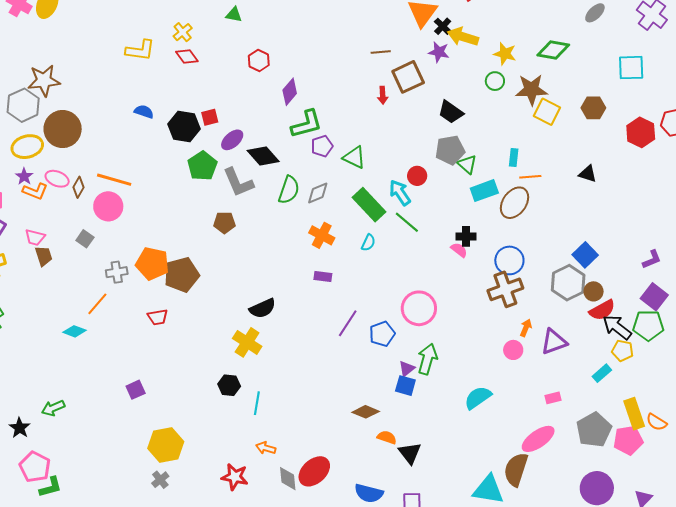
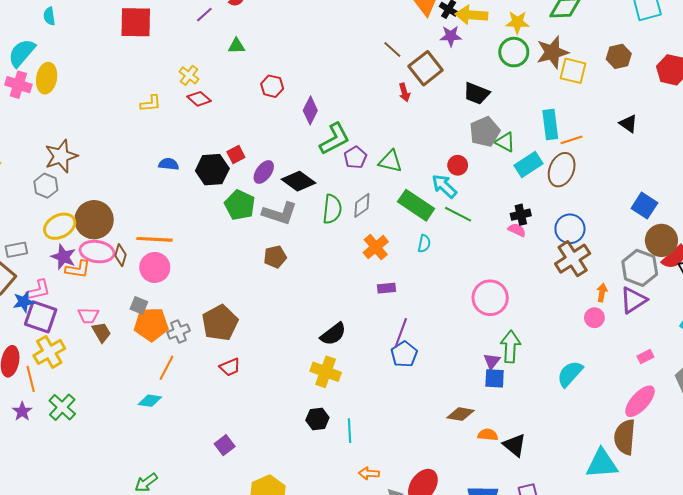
yellow L-shape: (140, 50) -> (151, 103), size x0.7
brown line: (381, 52) -> (392, 49), turned 60
green circle: (495, 81) -> (514, 52), size x1.5
gray hexagon: (23, 105) -> (46, 186), size x0.7
brown circle: (63, 129) -> (94, 220), moved
cyan rectangle: (514, 158) -> (550, 125), size x1.6
black triangle: (588, 174) -> (628, 124), turned 30
purple star: (24, 176) -> (63, 257), size x1.4
pink ellipse: (57, 179) -> (97, 252), size x1.4
gray L-shape: (238, 182) -> (280, 213), turned -36
orange cross: (322, 235) -> (376, 247), turned 35
orange pentagon: (152, 264) -> (151, 324), moved
brown pentagon: (182, 275) -> (220, 323), moved
gray hexagon: (568, 283) -> (640, 268), moved
brown circle: (594, 291) -> (661, 240), size x1.6
purple line: (348, 323) -> (401, 333), moved
blue pentagon: (382, 334) -> (404, 354), moved

